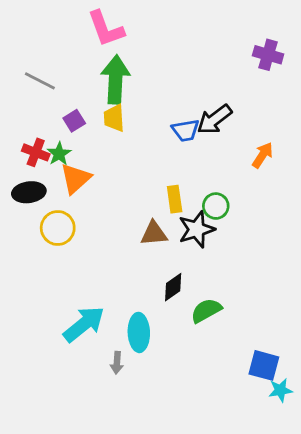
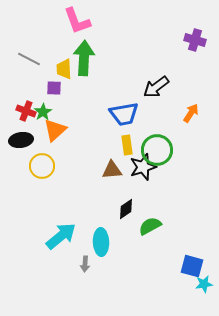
yellow trapezoid: (114, 118) -> (64, 69), moved
purple square: (74, 121) -> (54, 88), turned 35
blue trapezoid: (186, 130) -> (124, 114), moved, size x1.4
green circle: (216, 206) -> (157, 150), size x1.6

